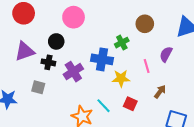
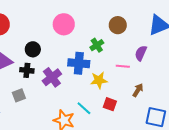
pink circle: (74, 17) -> (64, 24), moved
pink line: (147, 66) -> (123, 66), turned -64
gray square: (38, 87) -> (19, 95), turned -32

